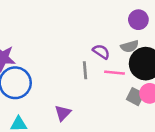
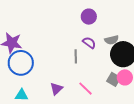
purple circle: (138, 20) -> (89, 17), moved
pink line: (114, 73) -> (85, 89), moved, turned 35

